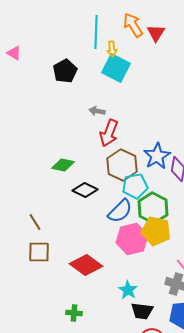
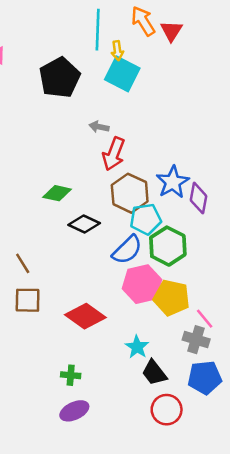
black pentagon: (65, 71) -> (60, 78), size x1.4
yellow pentagon: (156, 231) -> (171, 298), moved
black trapezoid: (142, 311) -> (154, 373), turned 45

